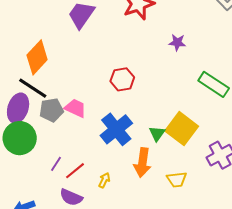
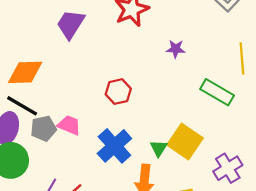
orange diamond: (37, 57) -> (25, 72), turned 48

